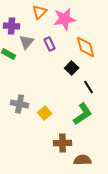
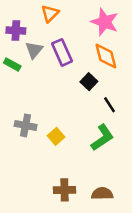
pink star: (65, 19) -> (105, 22), moved, turned 30
purple rectangle: (50, 44) -> (62, 52), size x1.5
brown cross: (63, 143) -> (65, 190), moved

